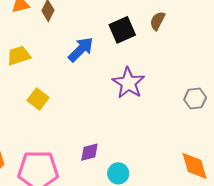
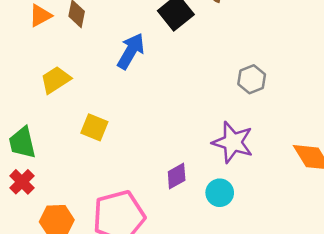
purple star: (128, 83) -> (233, 142), moved
gray hexagon: (195, 98) -> (252, 79), moved

